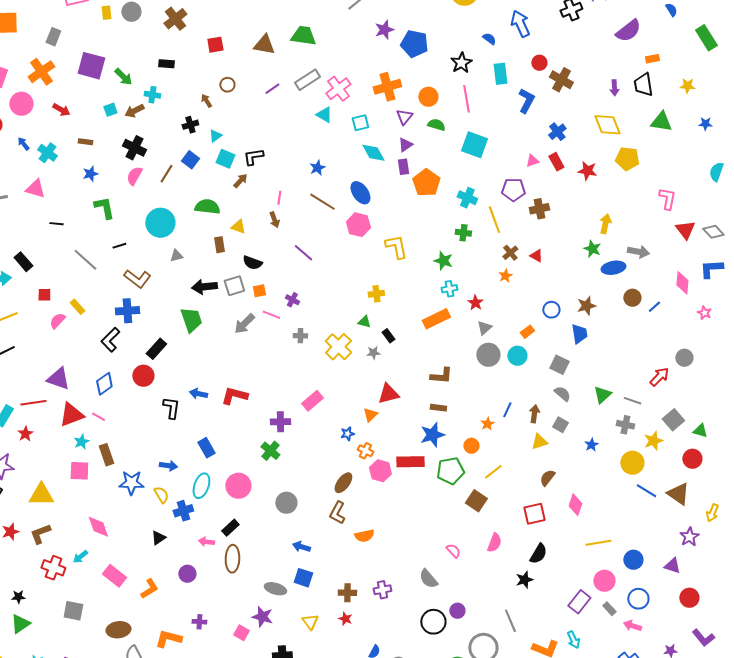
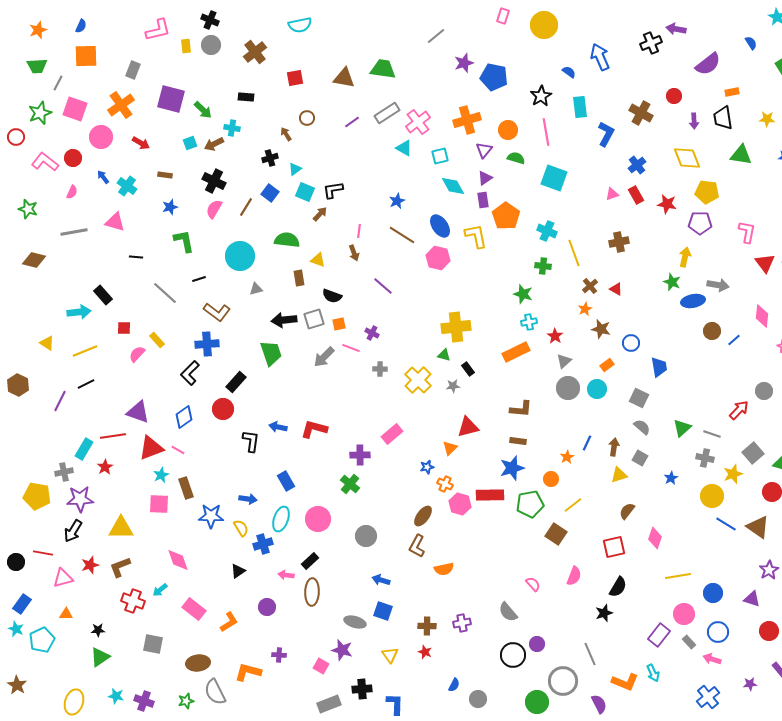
red circle: (539, 63) -> (674, 96), moved
purple pentagon: (513, 190) -> (700, 223), moved
yellow L-shape: (396, 247) -> (476, 236), moved
yellow cross: (376, 294) -> (456, 327), size x1.8
brown star: (586, 306) -> (601, 329), moved, turned 30

